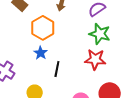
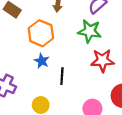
green star: (100, 34) -> (90, 31), moved

